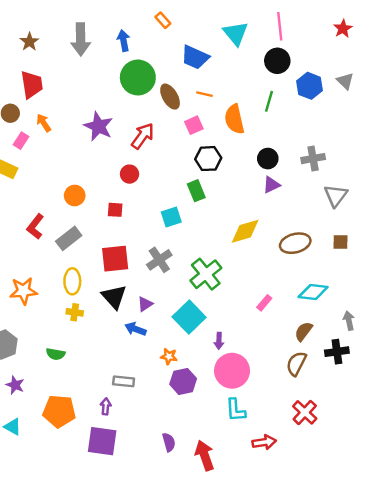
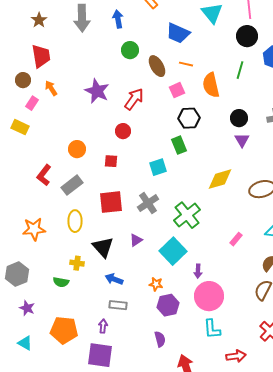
green circle: (138, 77) -> (130, 50), size x0.6
purple triangle: (271, 185) -> (242, 140), turned -35
black triangle: (114, 297) -> (103, 247), moved
yellow cross: (75, 312) -> (77, 263), moved
blue arrow: (135, 329) -> (114, 279), moved
purple semicircle: (169, 442) -> (160, 339), moved

